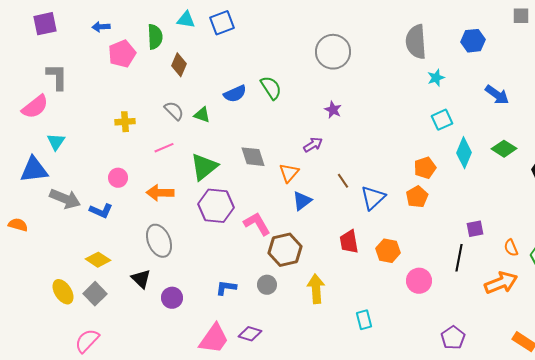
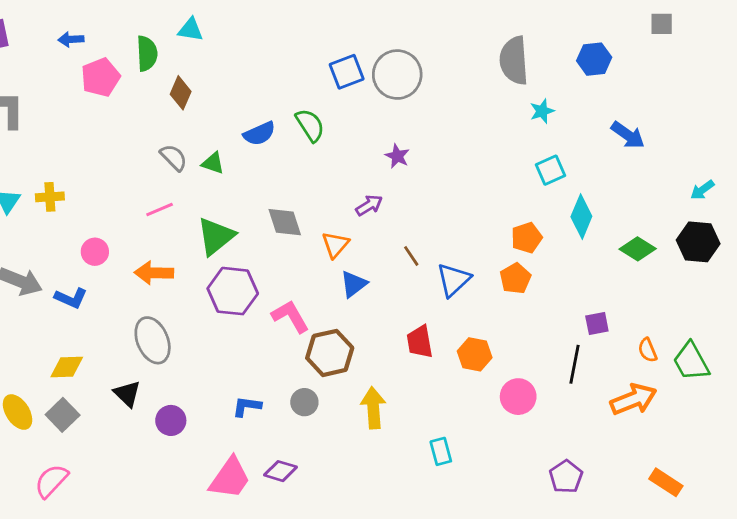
blue square: (222, 23) -> (347, 72), moved
yellow cross: (125, 122) -> (50, 197), moved
green diamond: (504, 149) -> (638, 249), moved
yellow diamond: (98, 260) -> (67, 367), turned -35

